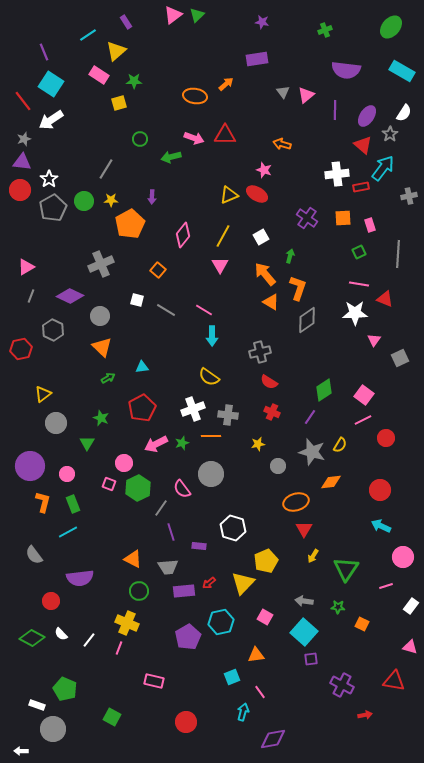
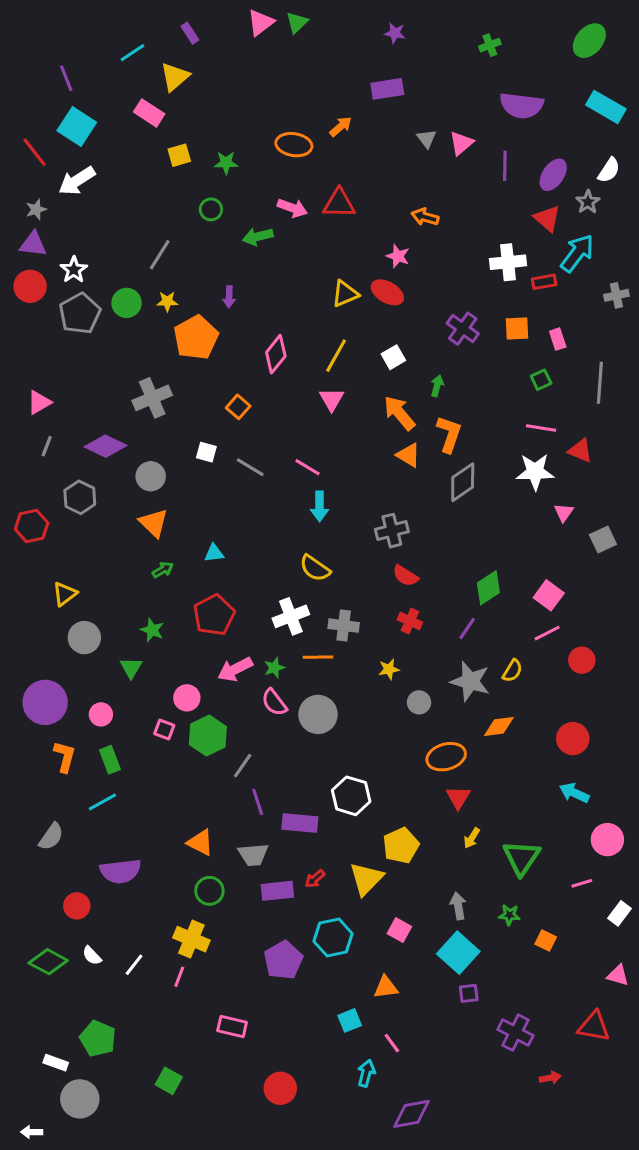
green star: (134, 81) -> (226, 163), moved
pink semicircle: (182, 489) -> (274, 702), moved
purple rectangle: (199, 546) -> (300, 823), size x1.6
gray semicircle: (34, 555) -> (51, 837), turned -108
gray arrow: (304, 601) -> (458, 906), turned 72

